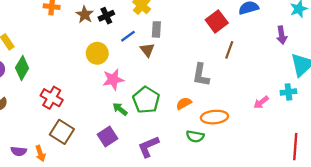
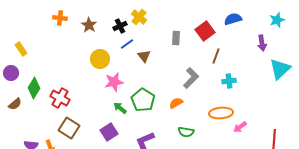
black cross: (106, 16) -> (120, 26), moved
gray rectangle: (156, 29) -> (176, 38), moved
green diamond: (22, 68) -> (34, 88), moved
gray L-shape: (201, 75) -> (191, 78), turned -145
cyan cross: (288, 92) -> (229, 81), moved
pink arrow: (261, 102) -> (240, 127), moved
orange ellipse: (214, 117) -> (221, 113), moved

